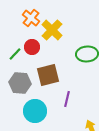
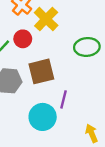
cyan circle: (35, 111) -> (43, 117), moved

